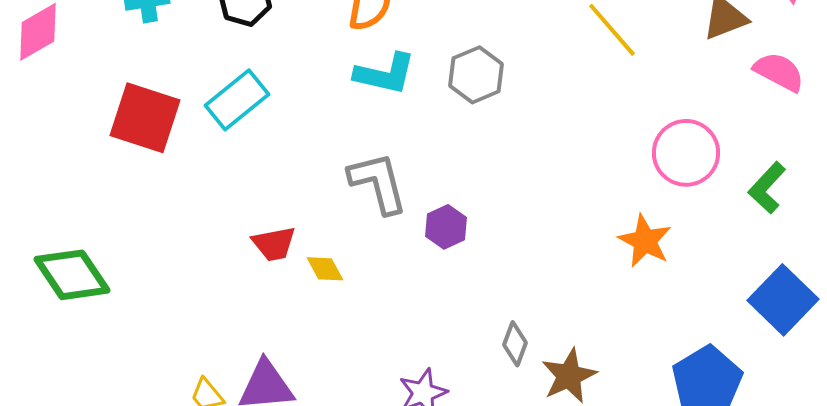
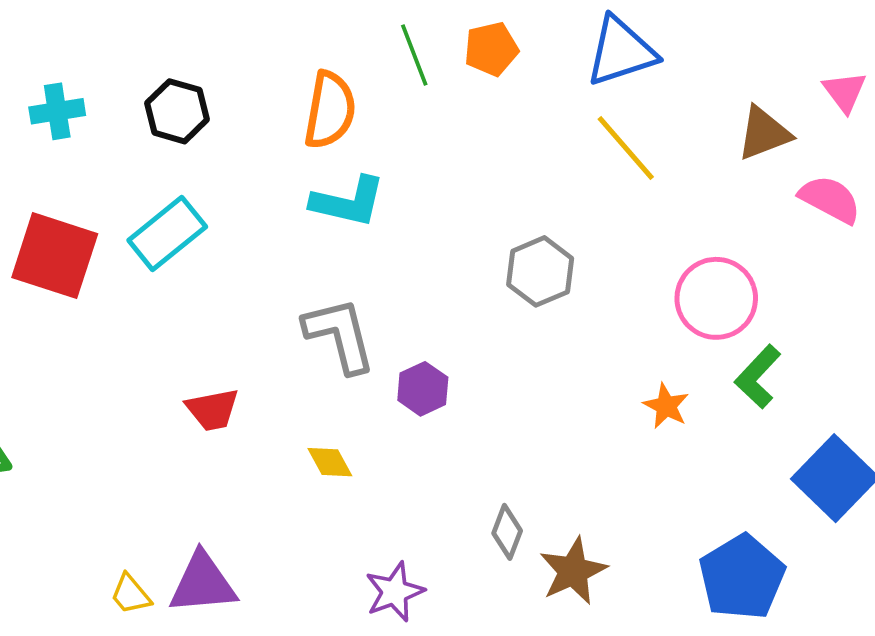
gray hexagon: (476, 75) -> (540, 271), moved
green L-shape: (767, 188) -> (758, 377), moved
orange star: (645, 241) -> (666, 406), size x0.7
yellow diamond: (325, 269) -> (330, 462), moved

